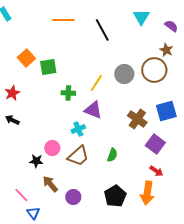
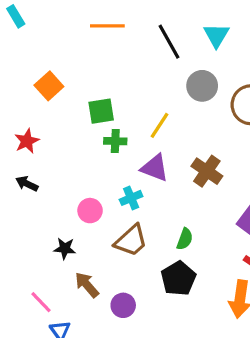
cyan triangle: (141, 17) -> (216, 35), moved
green square: (48, 67) -> (101, 111), moved
gray circle: (124, 74) -> (202, 86), moved
brown cross: (137, 119) -> (207, 171), moved
pink circle: (52, 148) -> (90, 211), moved
black pentagon: (115, 196) -> (178, 278), moved

